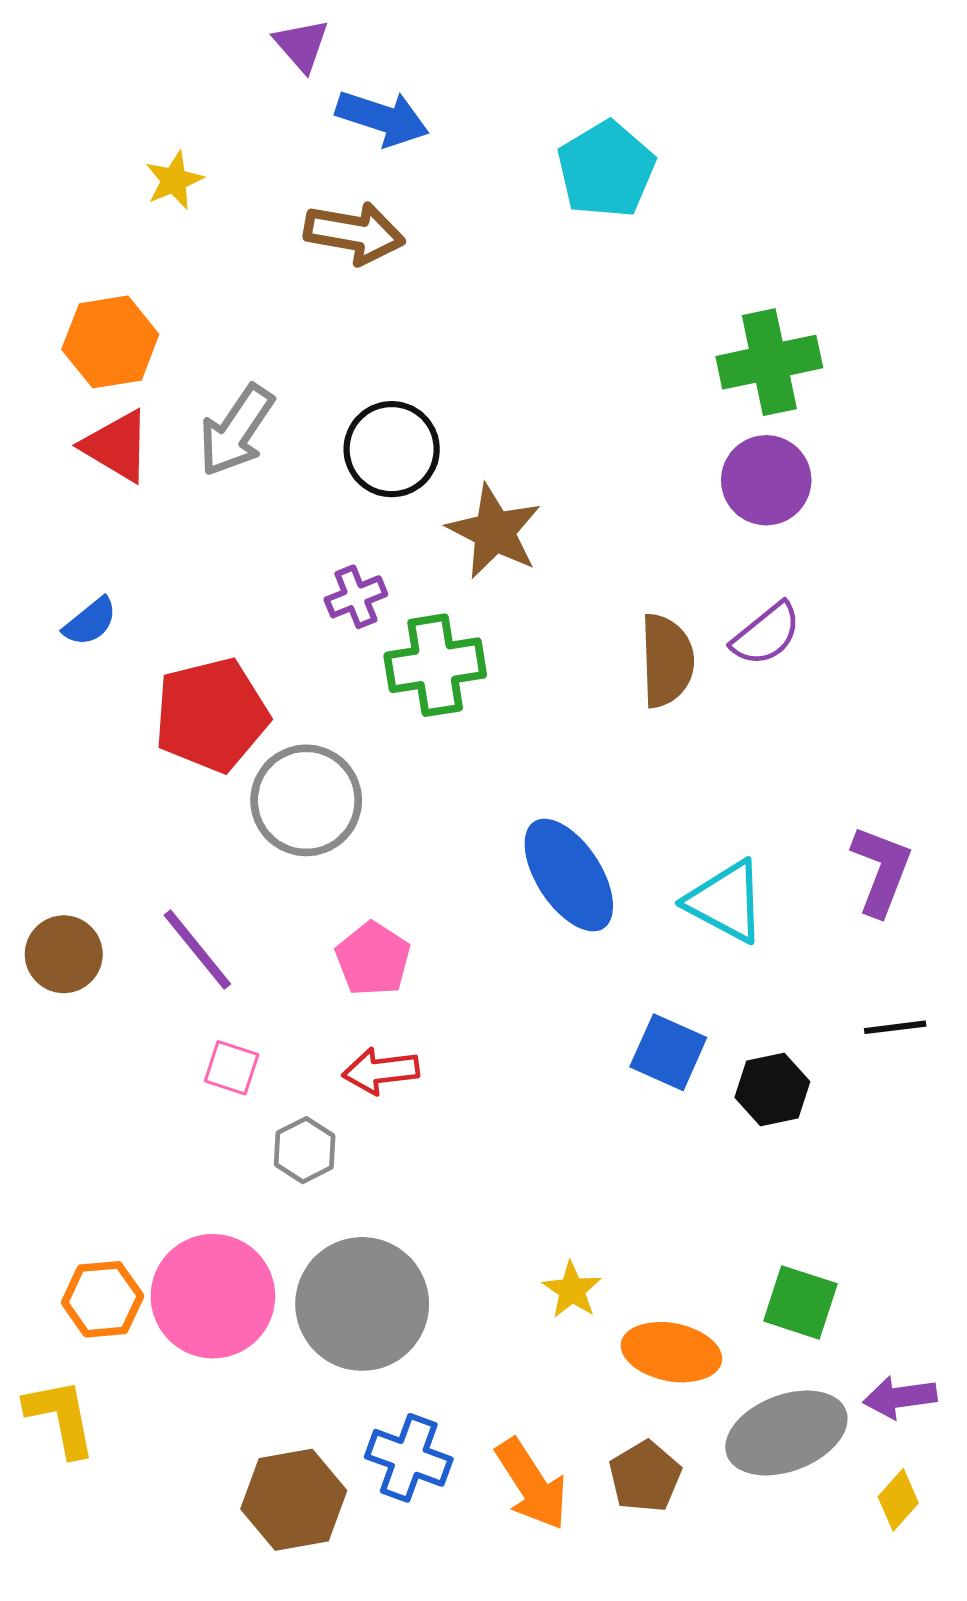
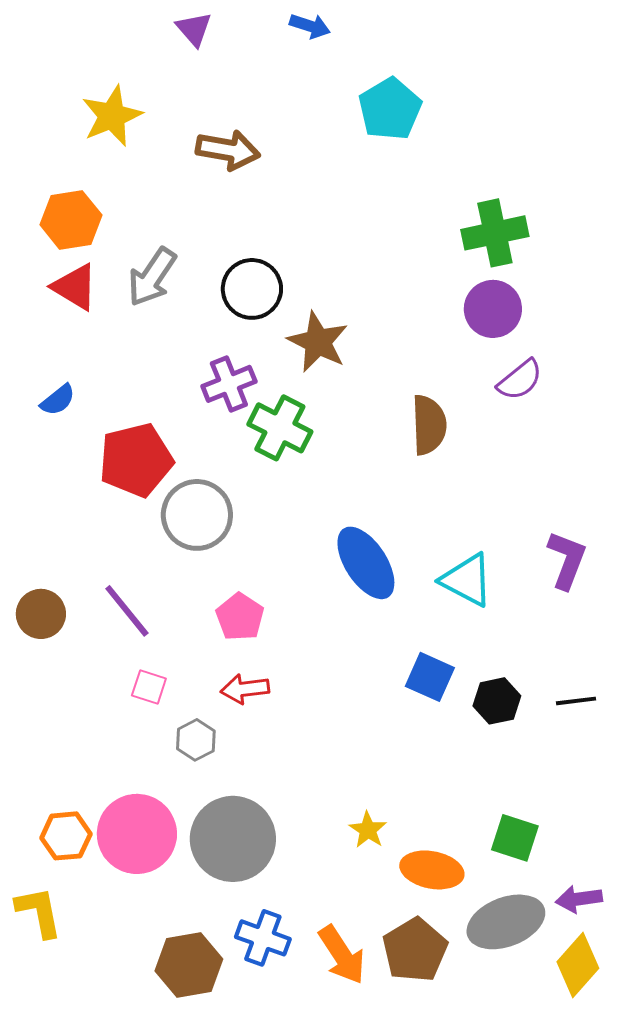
blue arrow: (382, 118) -> (310, 26), moved, size x0.7
yellow star: (174, 180) -> (112, 116), size x1.6
purple cross: (356, 597) -> (229, 384), size x1.4
purple semicircle: (766, 634) -> (520, 380), moved
green cross: (435, 665) -> (280, 428), turned 36
black line: (895, 1027) -> (576, 701), moved
brown pentagon: (645, 1476) -> (415, 950), size x1.4
yellow diamond: (898, 1500) -> (578, 965), size x1.6

